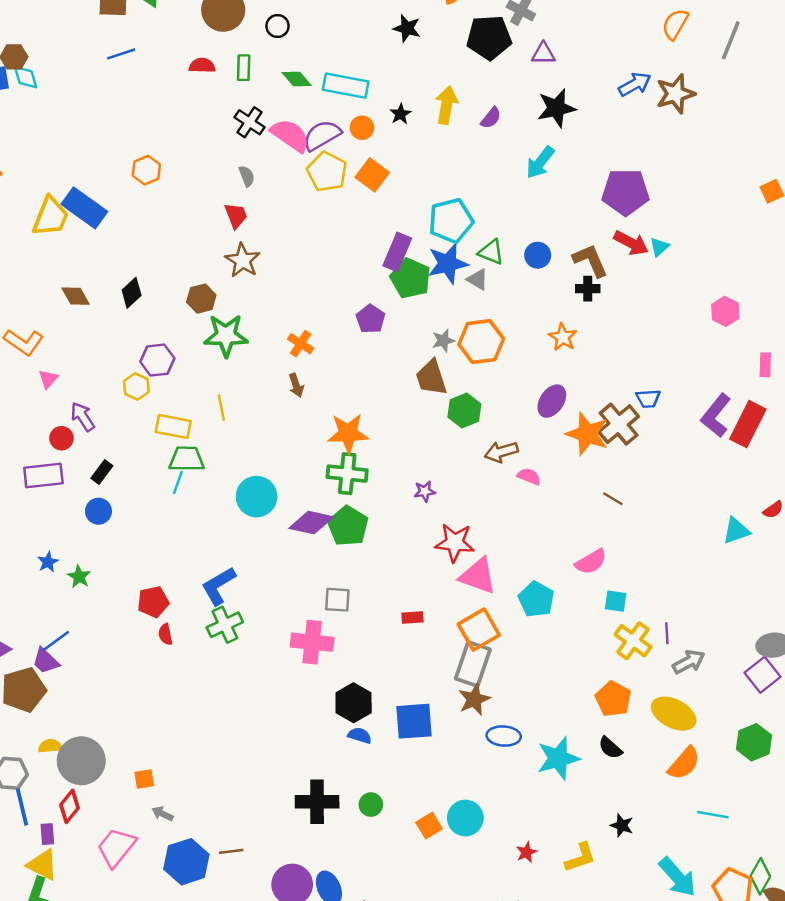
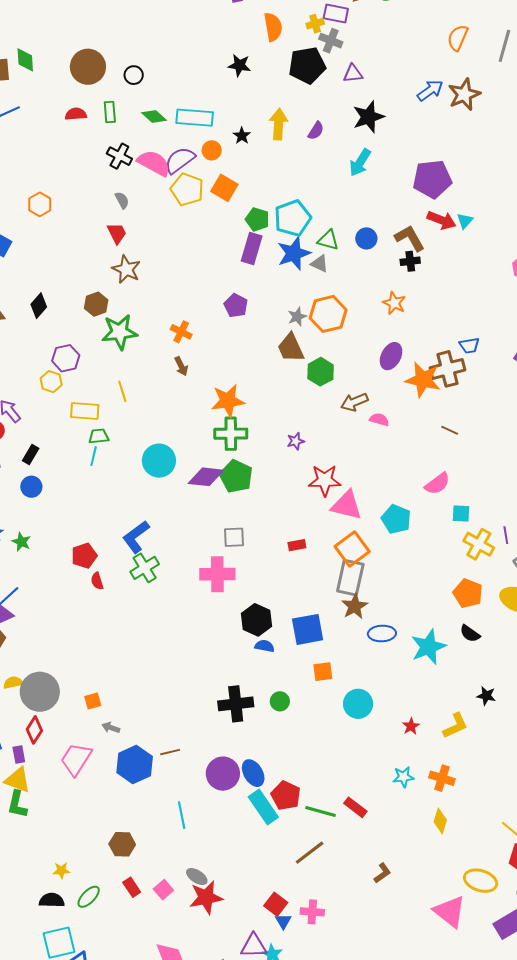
green pentagon: (410, 278) -> (257, 219), moved, size x0.7
brown cross: (619, 424) -> (448, 369), turned 32
green trapezoid: (187, 459) -> (99, 436), size x0.7
orange square: (429, 826) -> (323, 672), moved, turned 30

